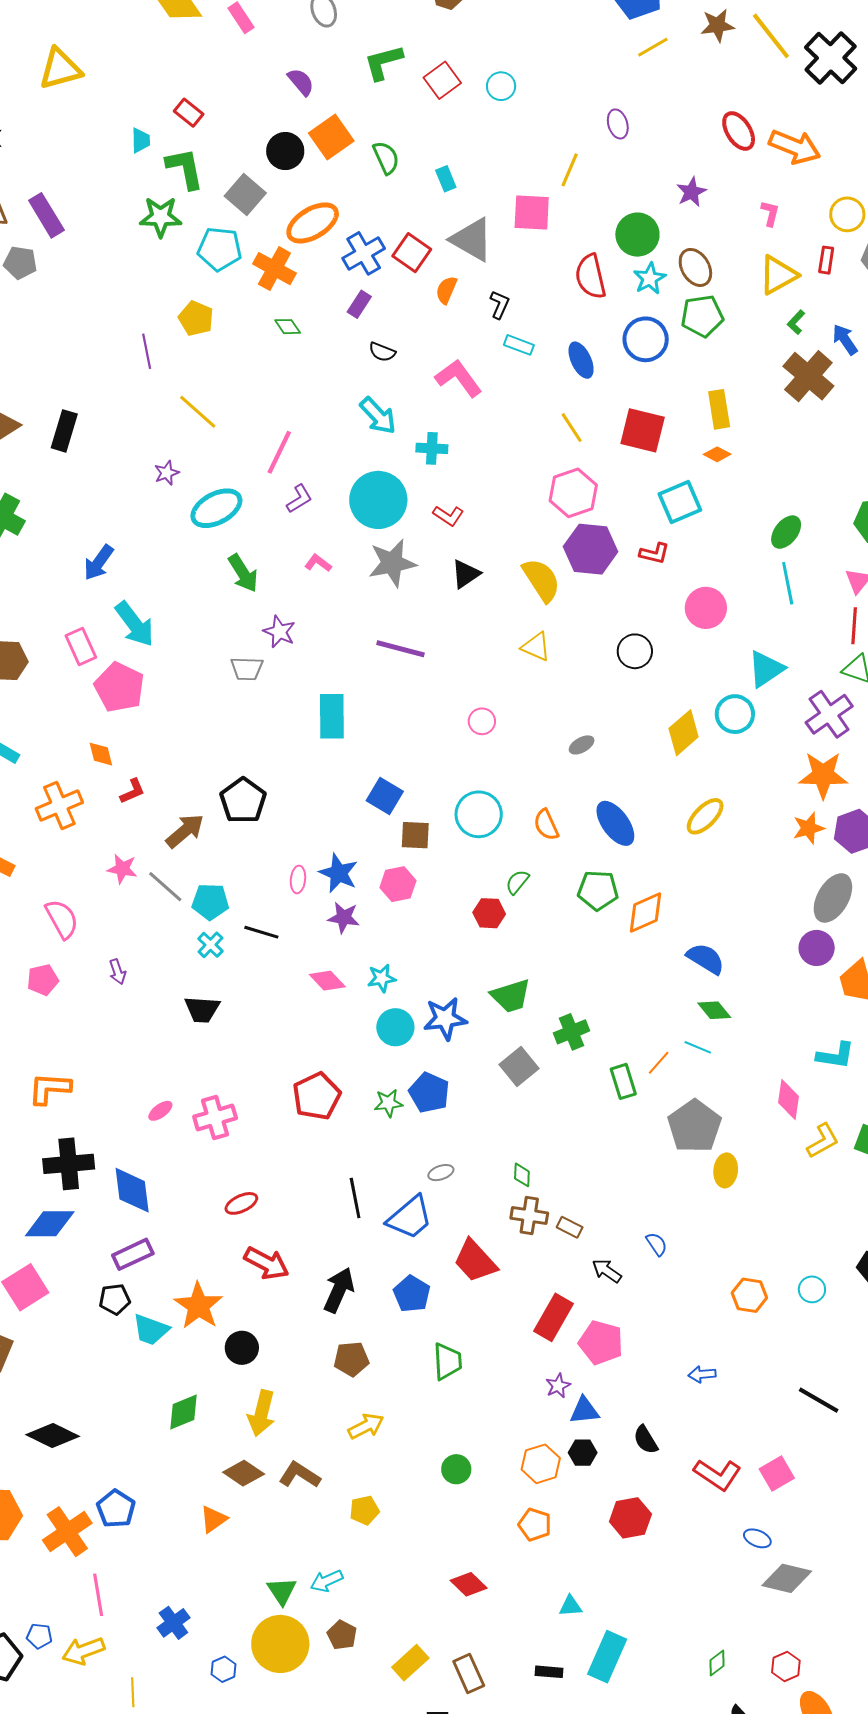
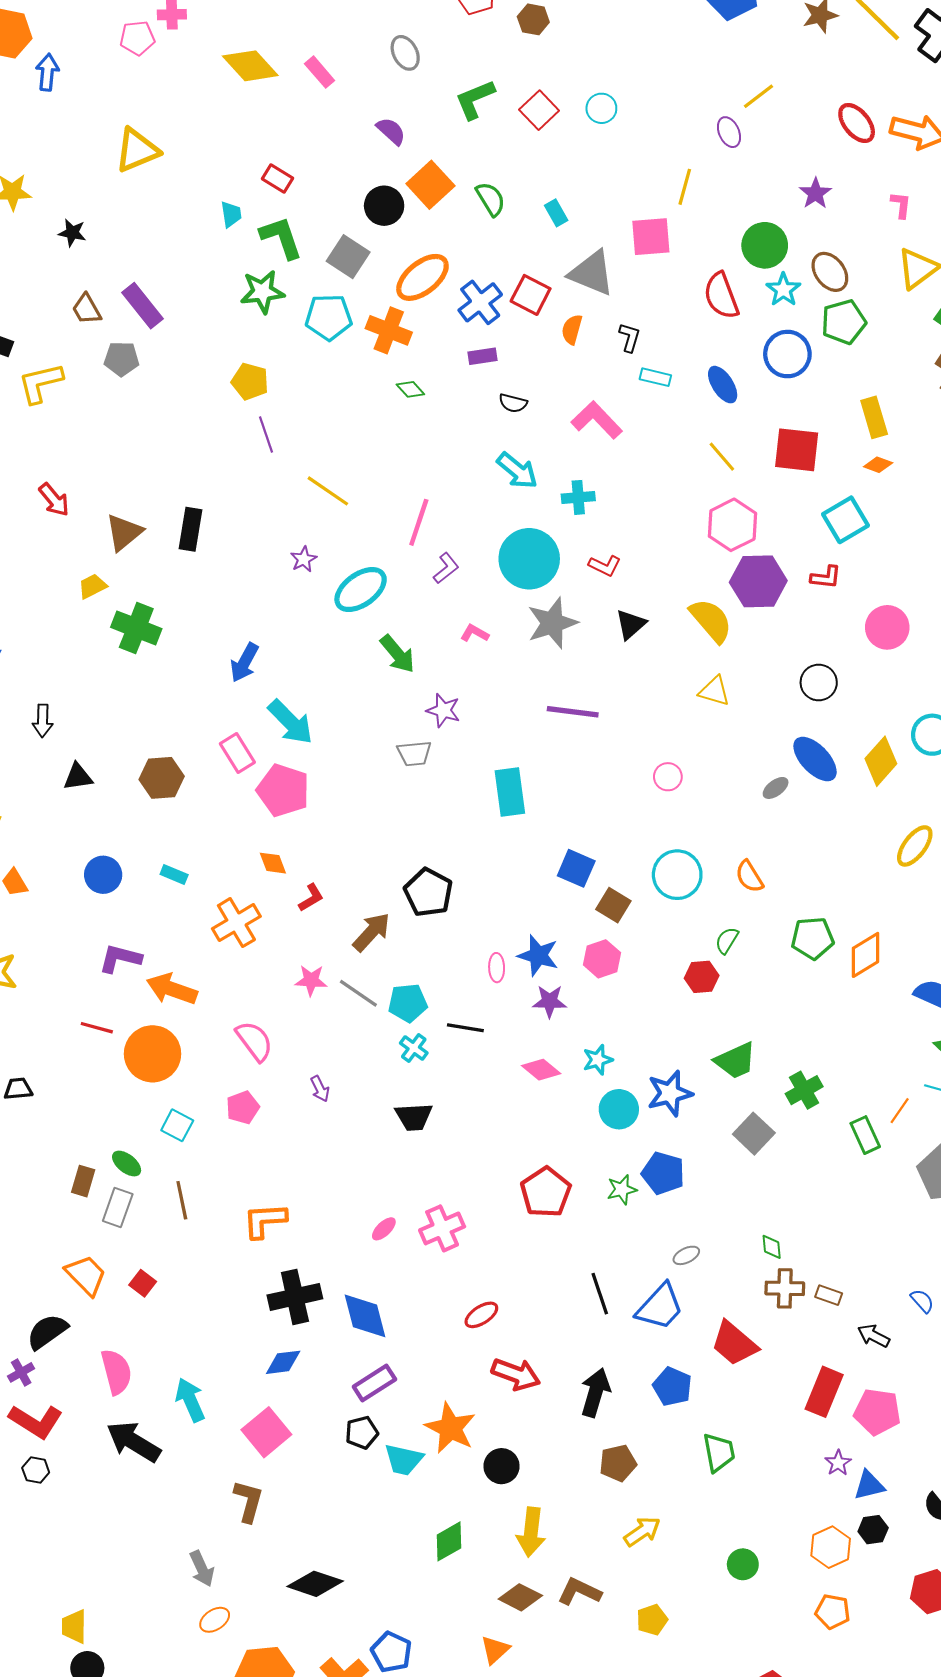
yellow line: (653, 47) -> (759, 96), moved
purple rectangle: (359, 304) -> (483, 356), turned 56
yellow pentagon: (196, 318) -> (250, 381), moved
blue ellipse: (615, 823) -> (815, 759), moved
brown square: (415, 835) -> (613, 905), turned 36
blue diamond: (50, 1224) -> (283, 1362), size x0.7

